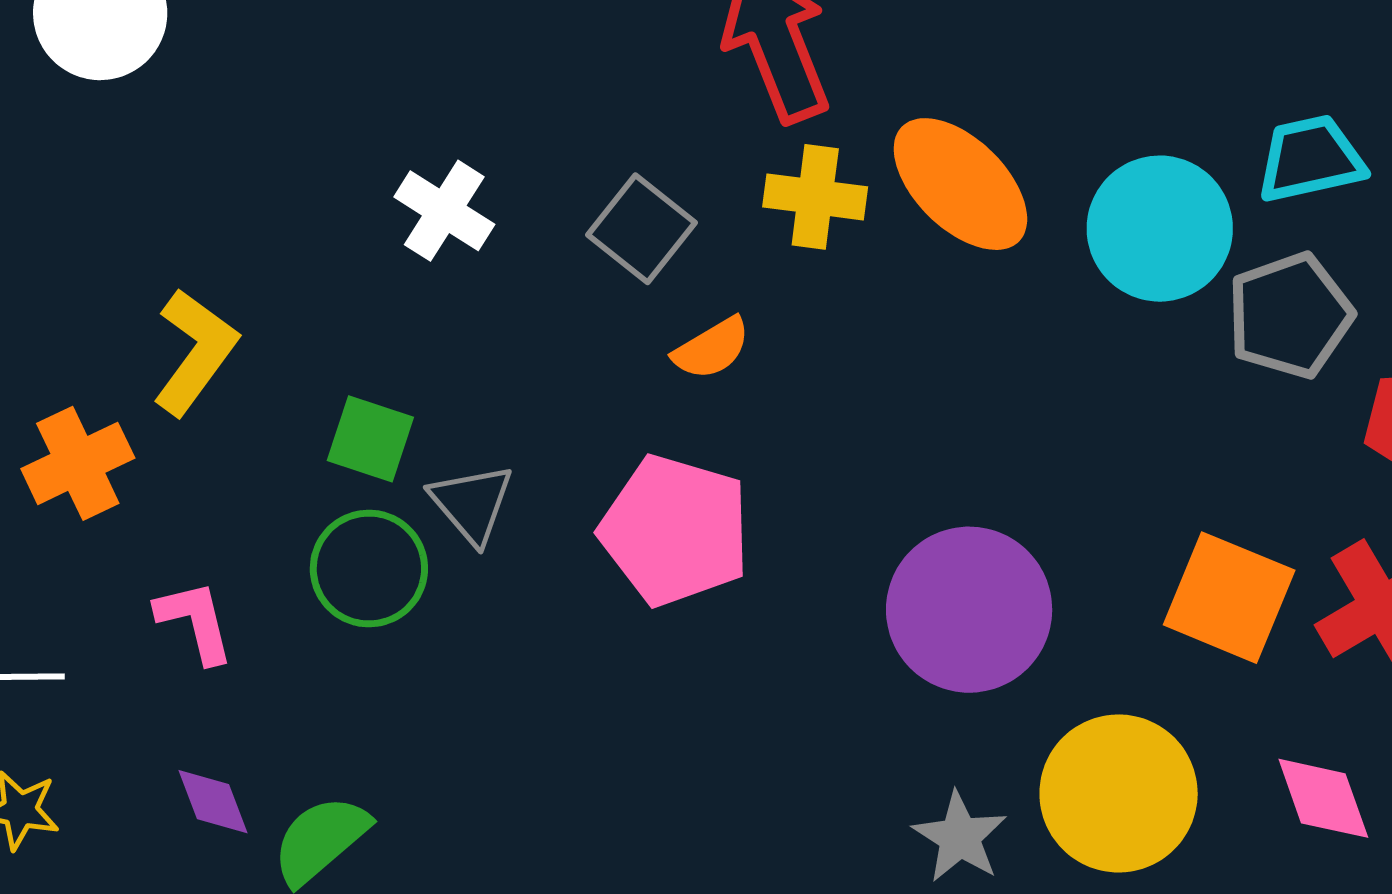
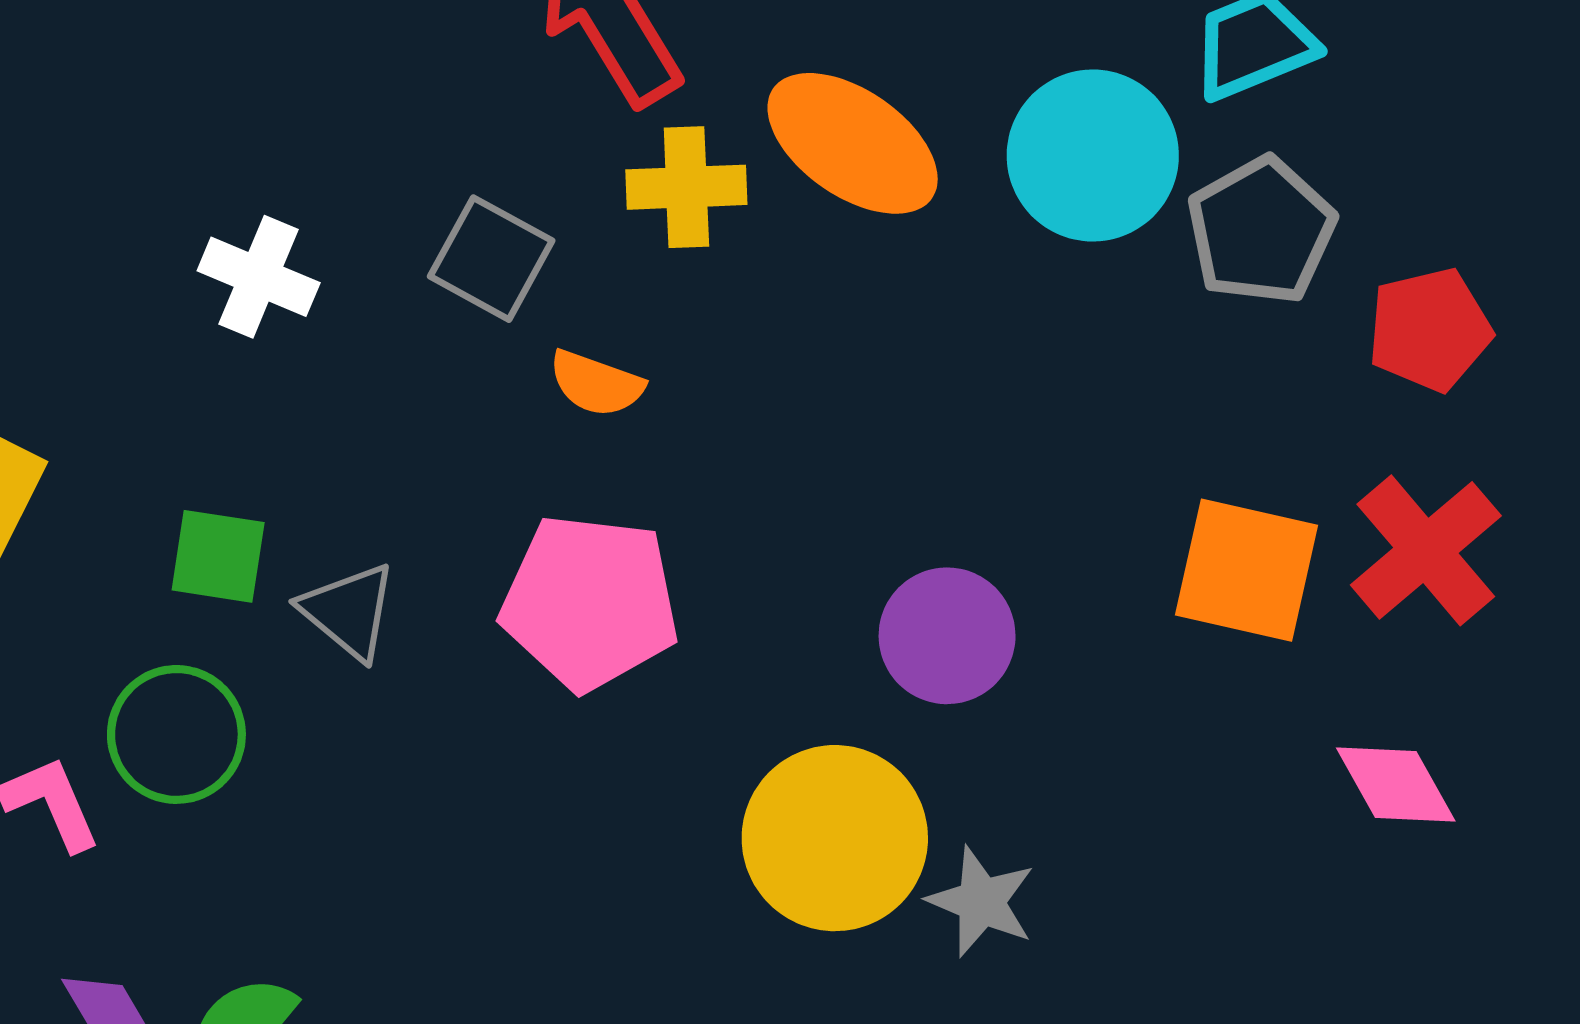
orange semicircle: (712, 348) -> (596, 383), turned 60
green circle: (369, 568) -> (176, 734), moved
purple circle: (969, 610) -> (947, 636), size x0.7
yellow circle: (1119, 793) -> (835, 838), moved

